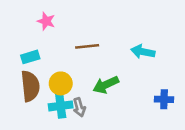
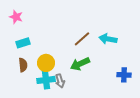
pink star: (46, 21) -> (16, 17), moved
brown line: (87, 46) -> (82, 39), moved, turned -36
brown semicircle: (30, 86) -> (23, 65), size x0.6

